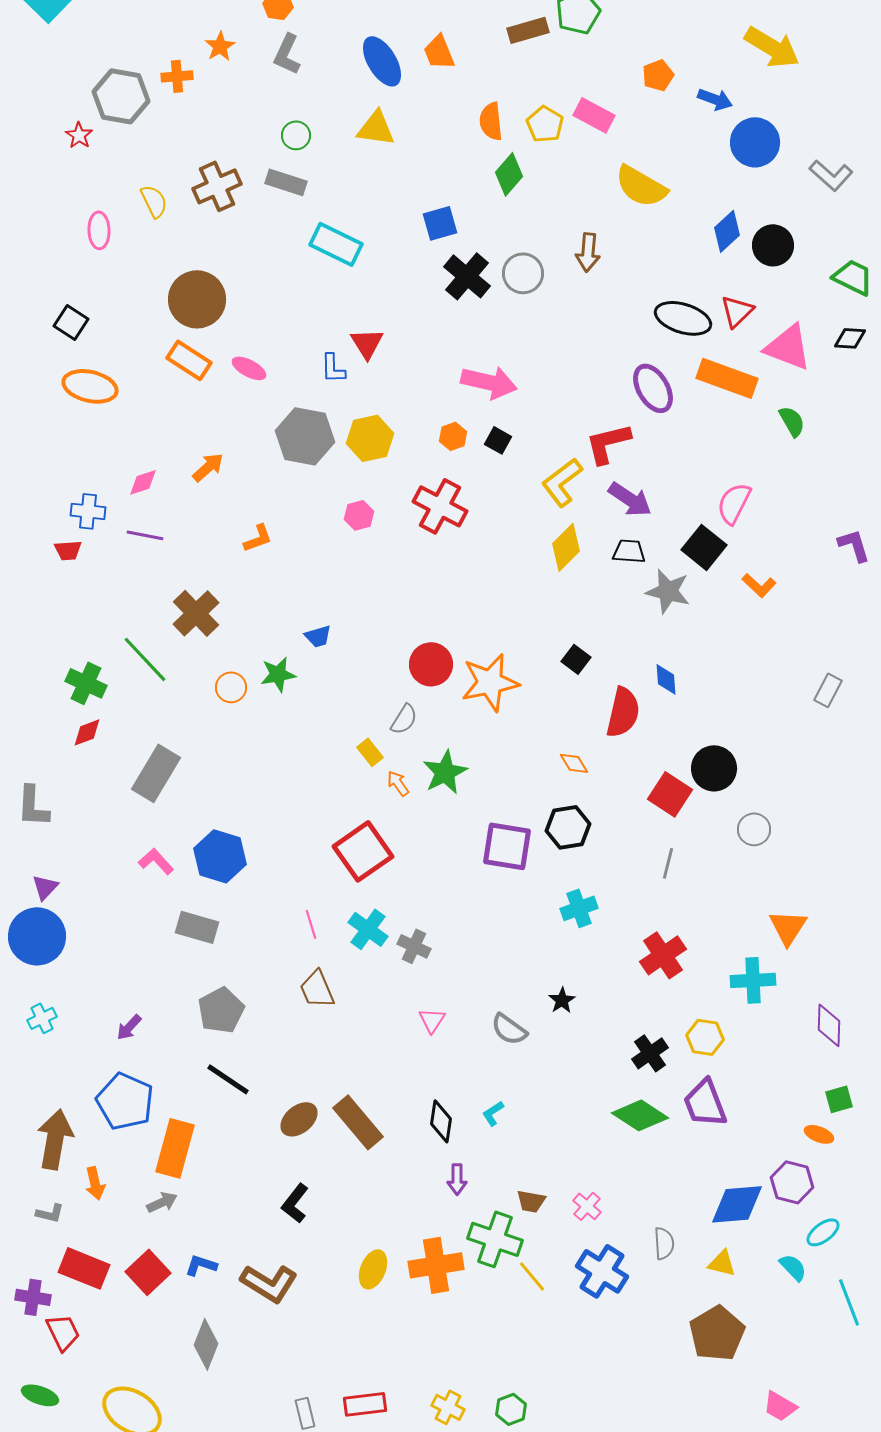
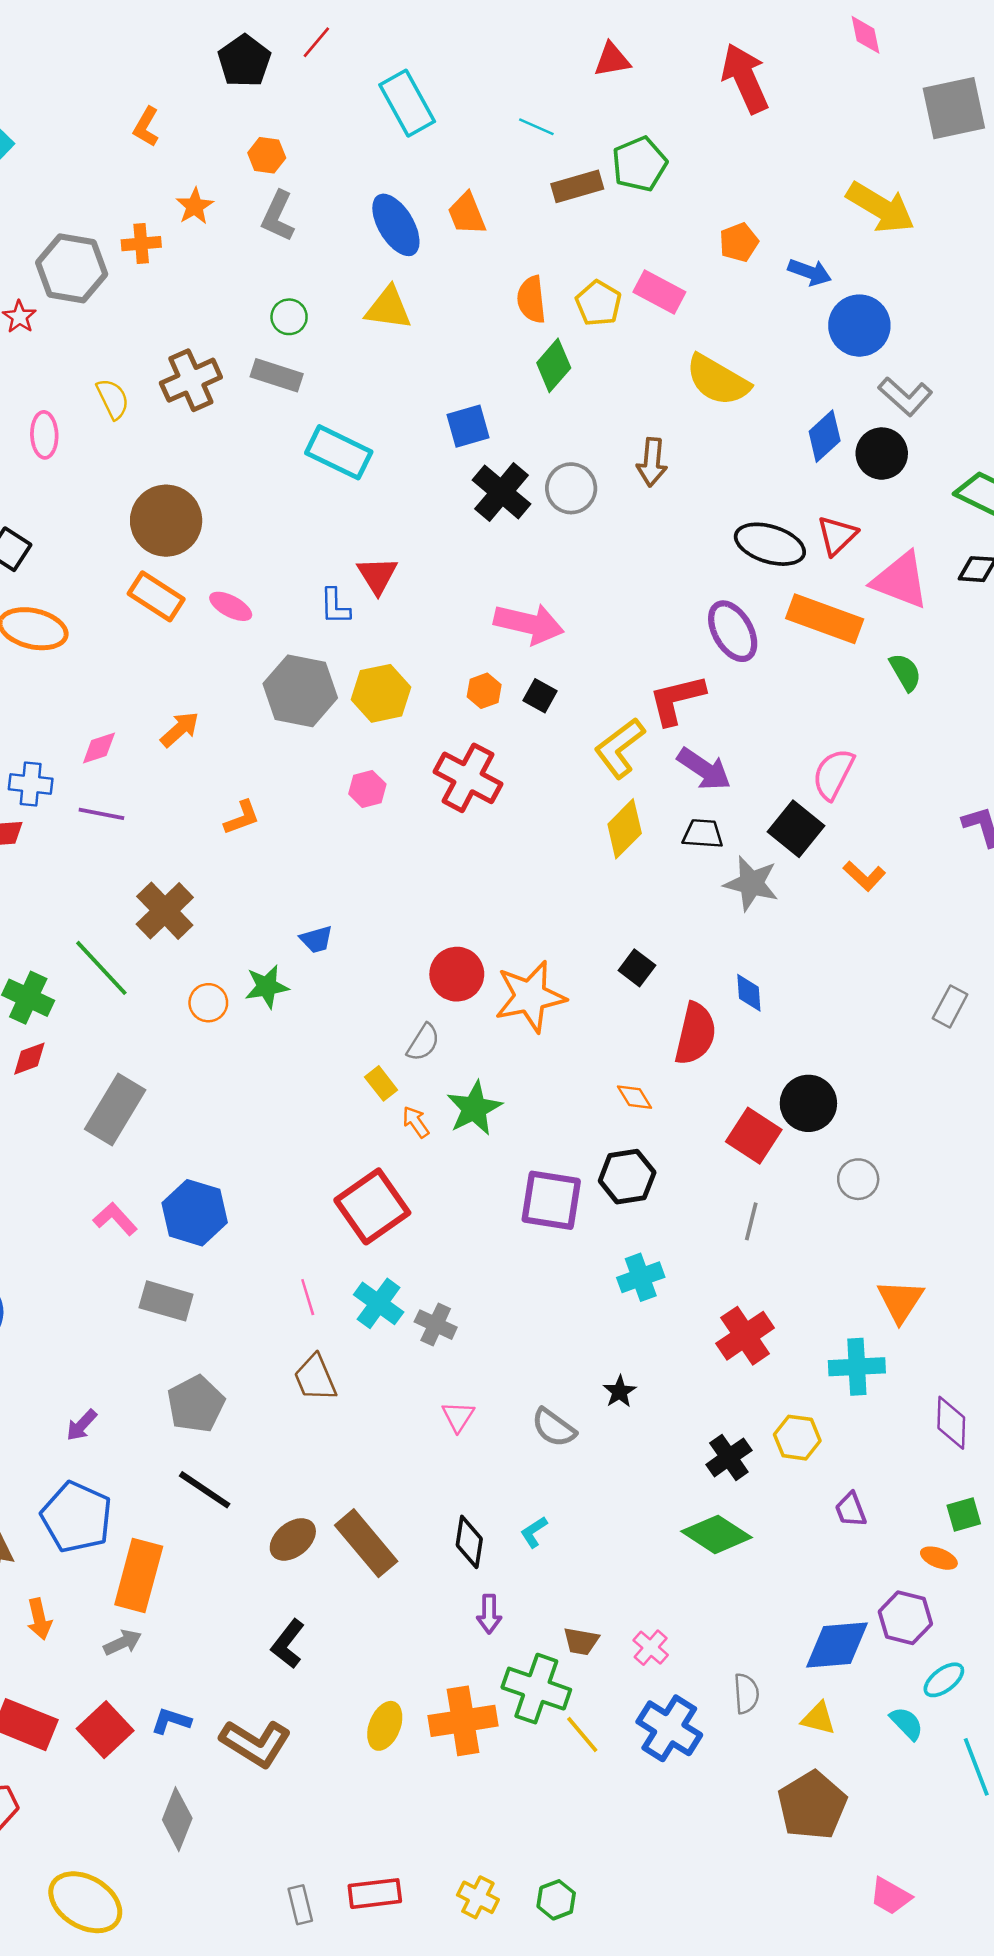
gray L-shape: (831, 175) -> (905, 396), moved
purple trapezoid: (705, 1103) -> (851, 1510), moved, size x0.6

